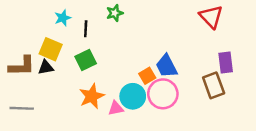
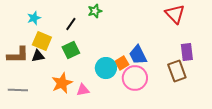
cyan star: (63, 18) -> (34, 18), moved
black line: (86, 29) -> (71, 24), turned 32
orange star: (92, 96) -> (62, 83), moved
cyan circle: (133, 96) -> (106, 68), moved
pink triangle: (116, 108) -> (83, 90), moved

